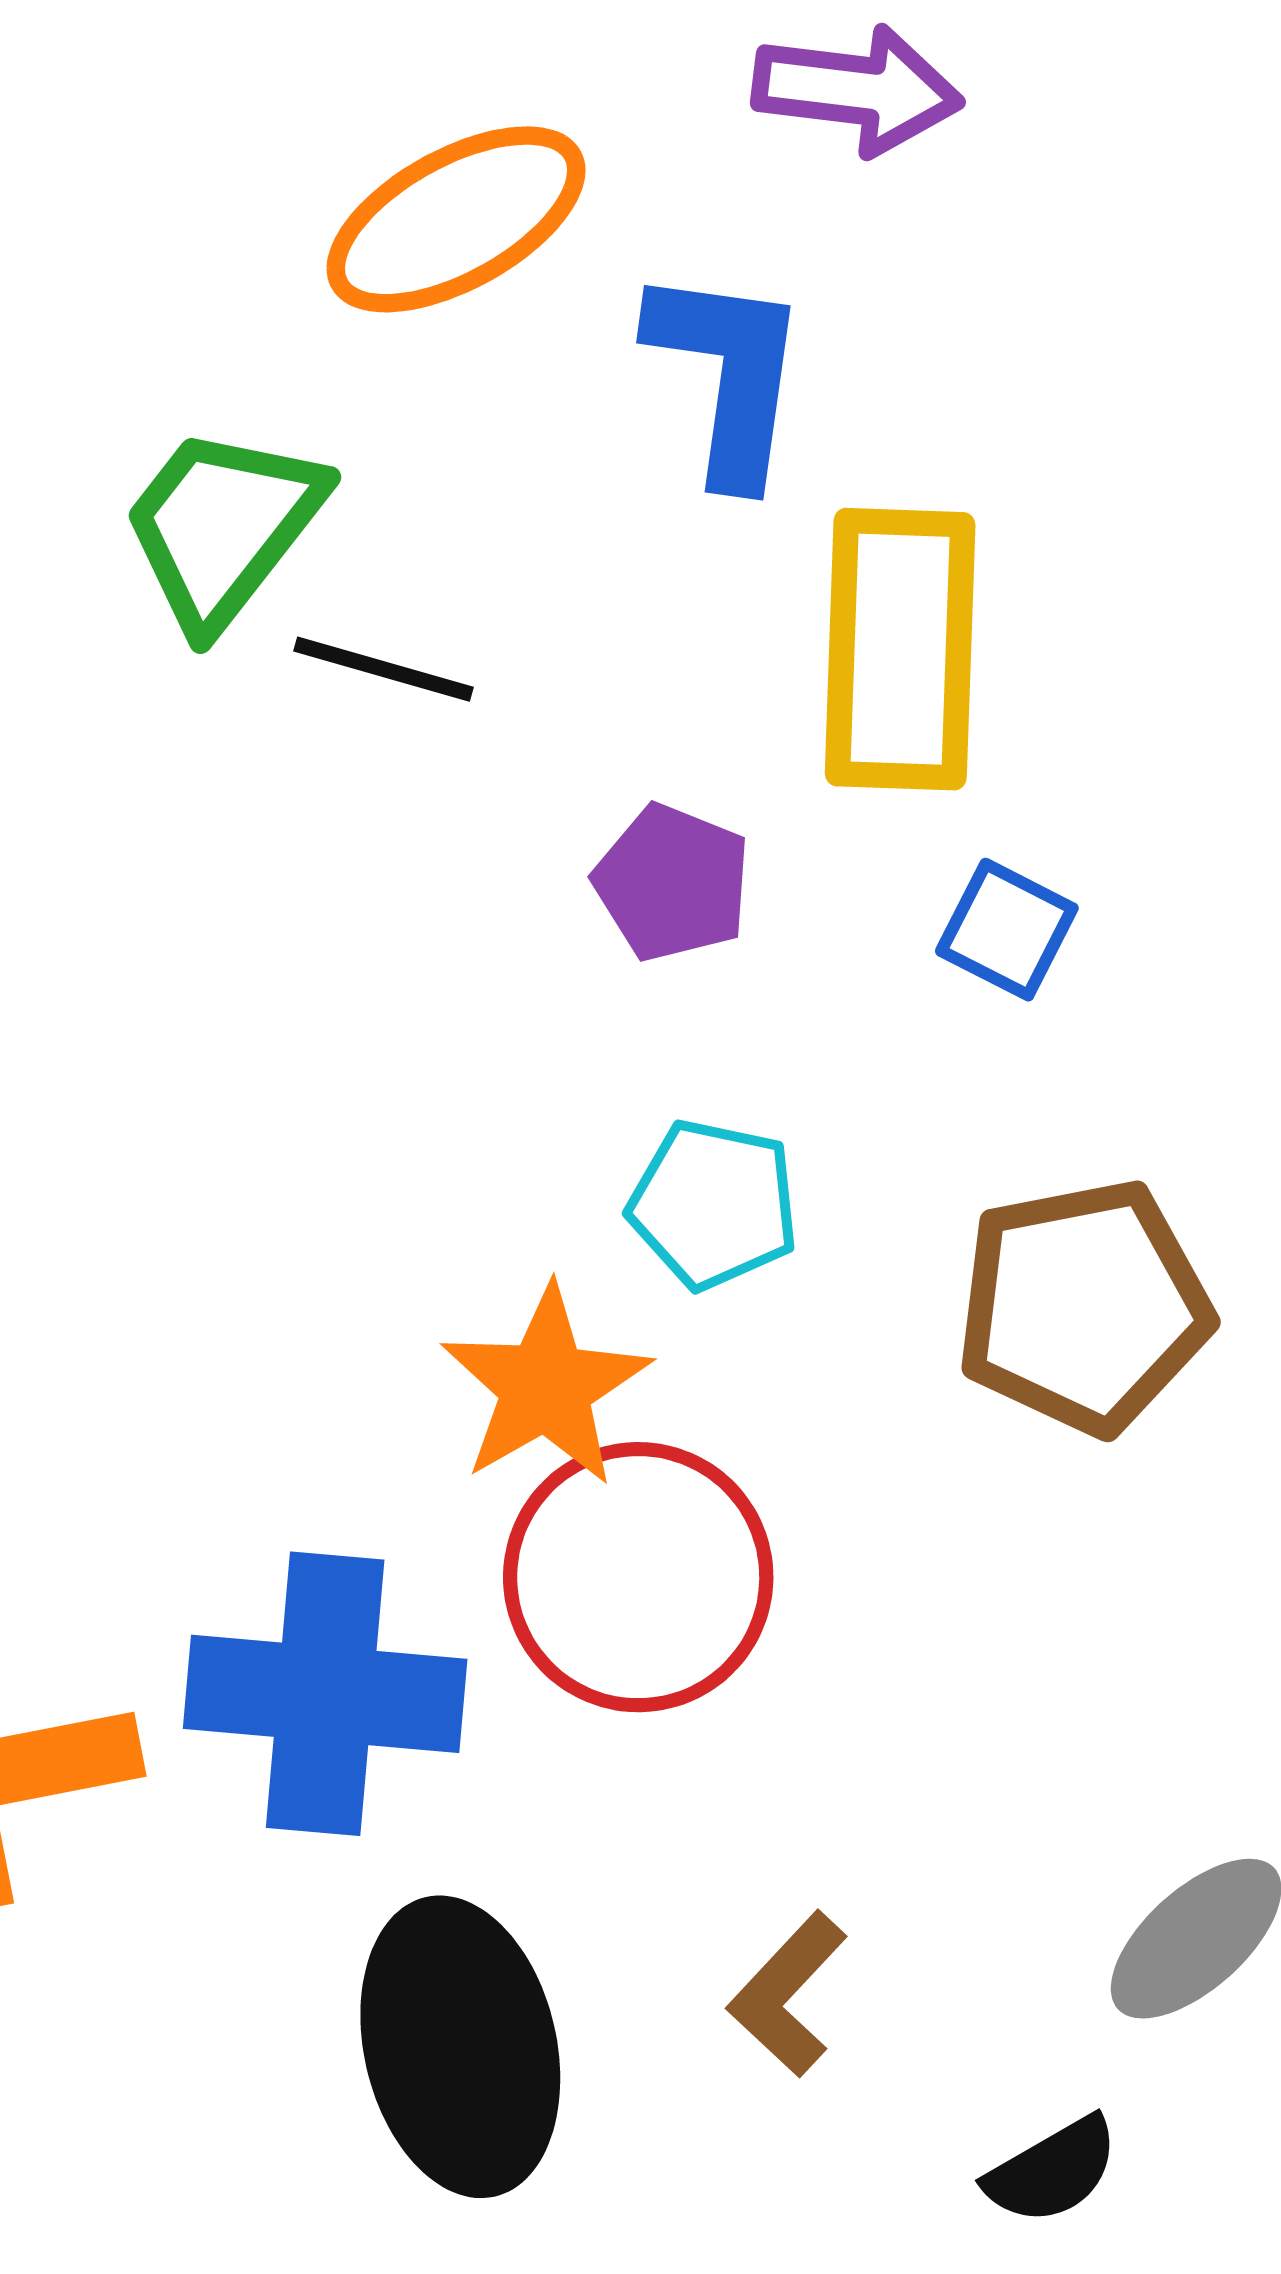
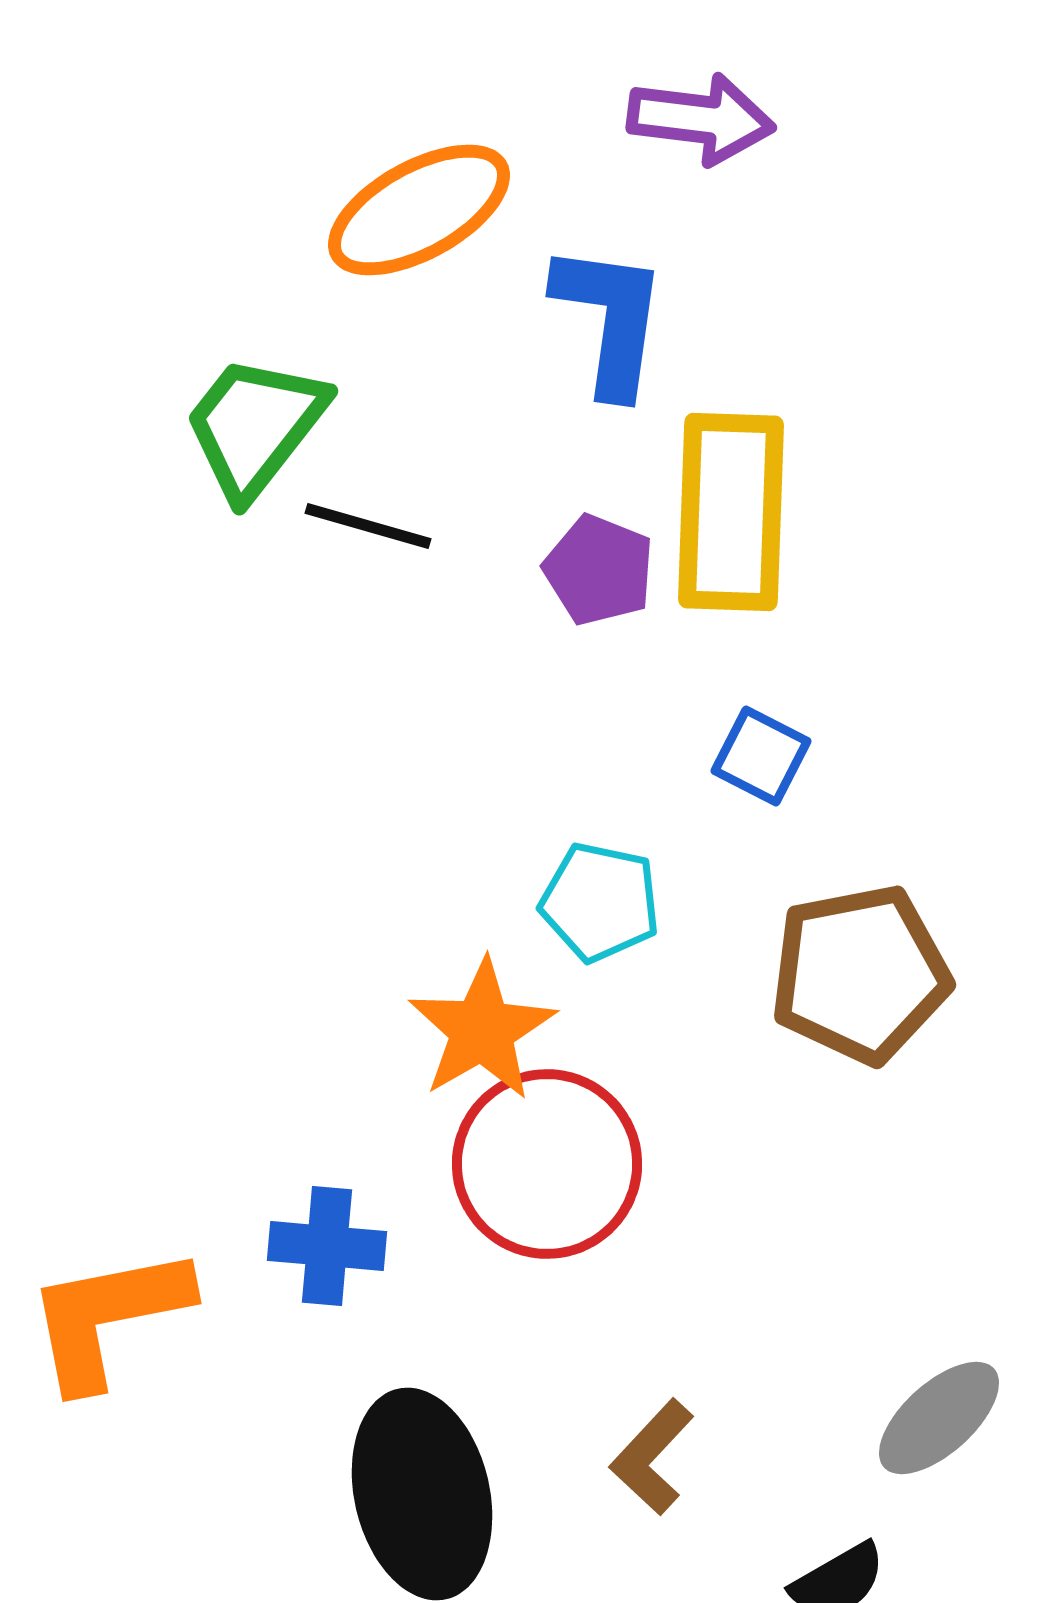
purple pentagon: (672, 883) -> (599, 570), moved
blue square: (1007, 930) -> (761, 756), moved
blue cross: (325, 1694) -> (327, 1246), size x0.6

